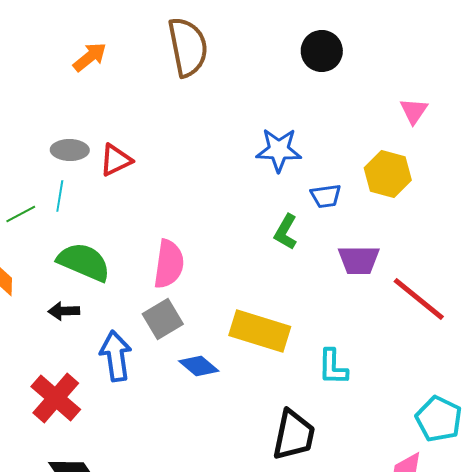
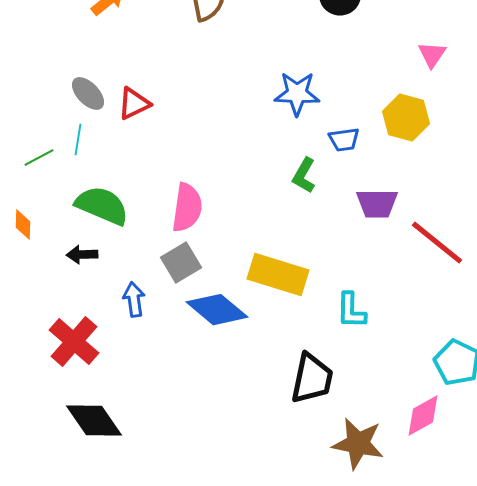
gray ellipse: (70, 150) -> (88, 94), turned 45
blue arrow: (116, 356) -> (134, 300), size x0.7
blue diamond: (199, 366) -> (217, 310), size x1.5

